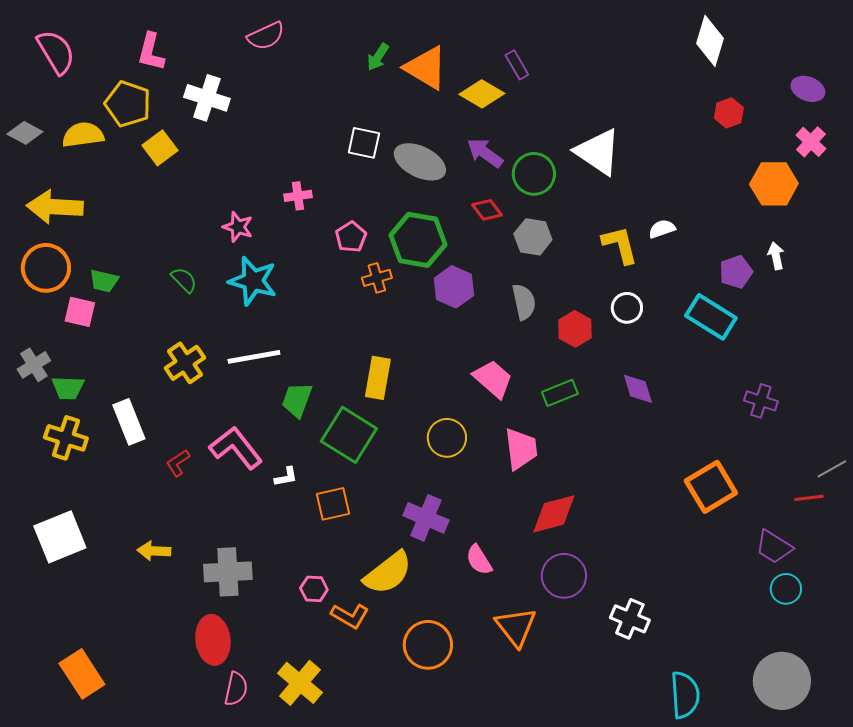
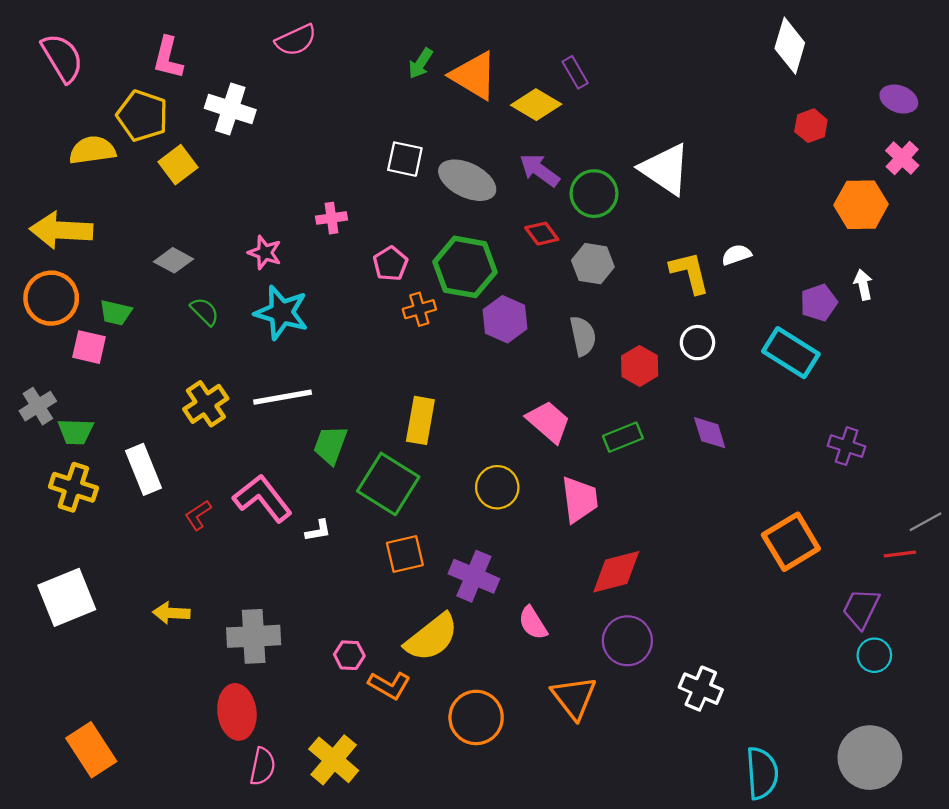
gray diamond: (25, 133) -> (174, 260), moved
orange square: (333, 504) -> (405, 554), moved
purple trapezoid: (774, 547) -> (861, 608), turned 84

